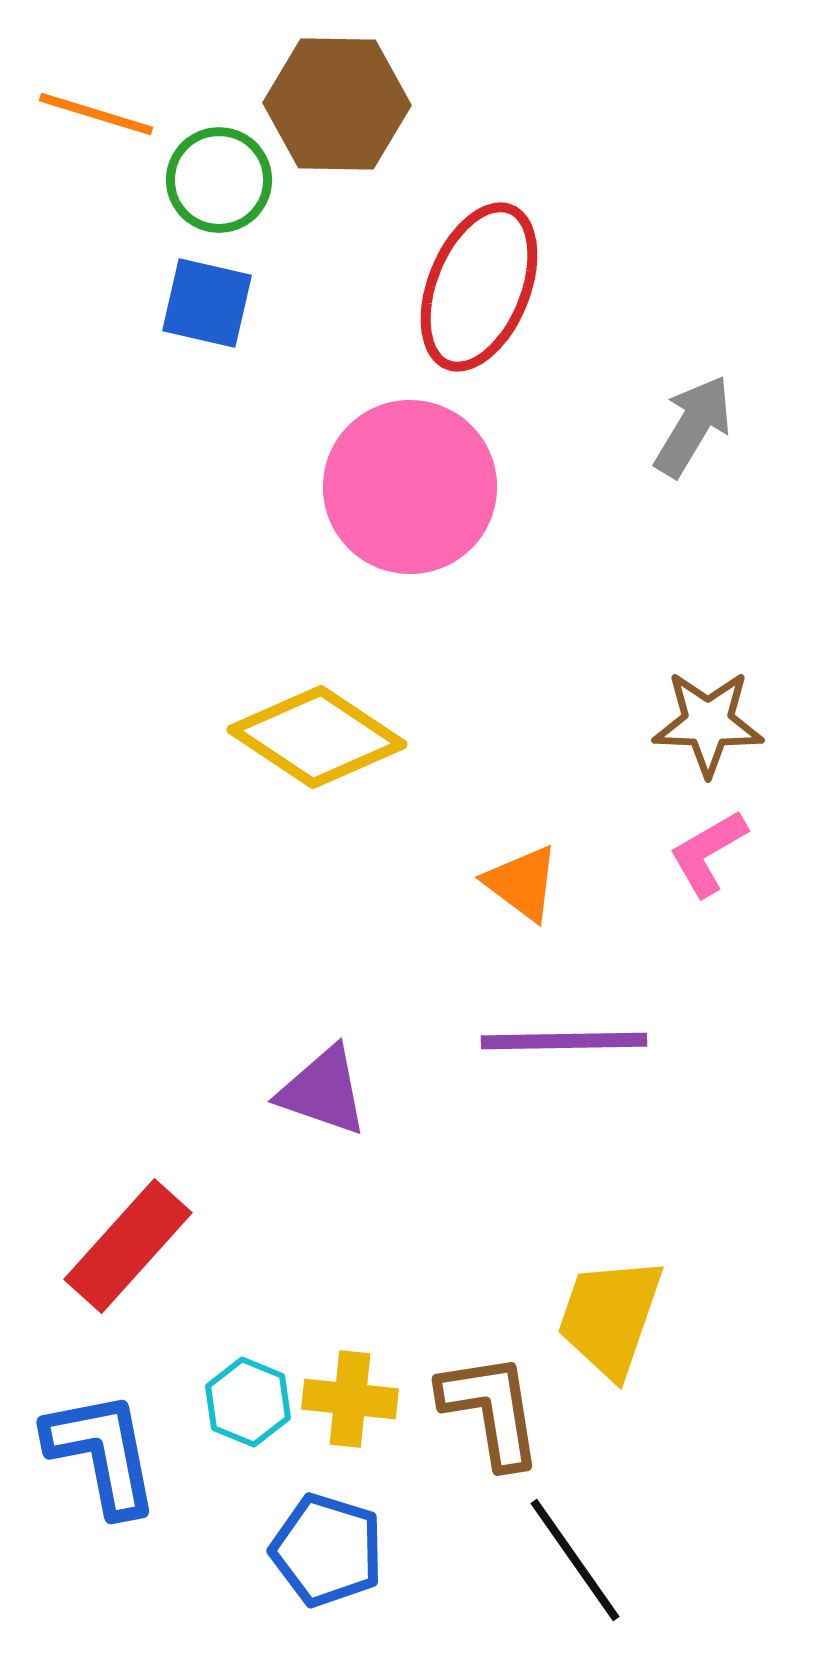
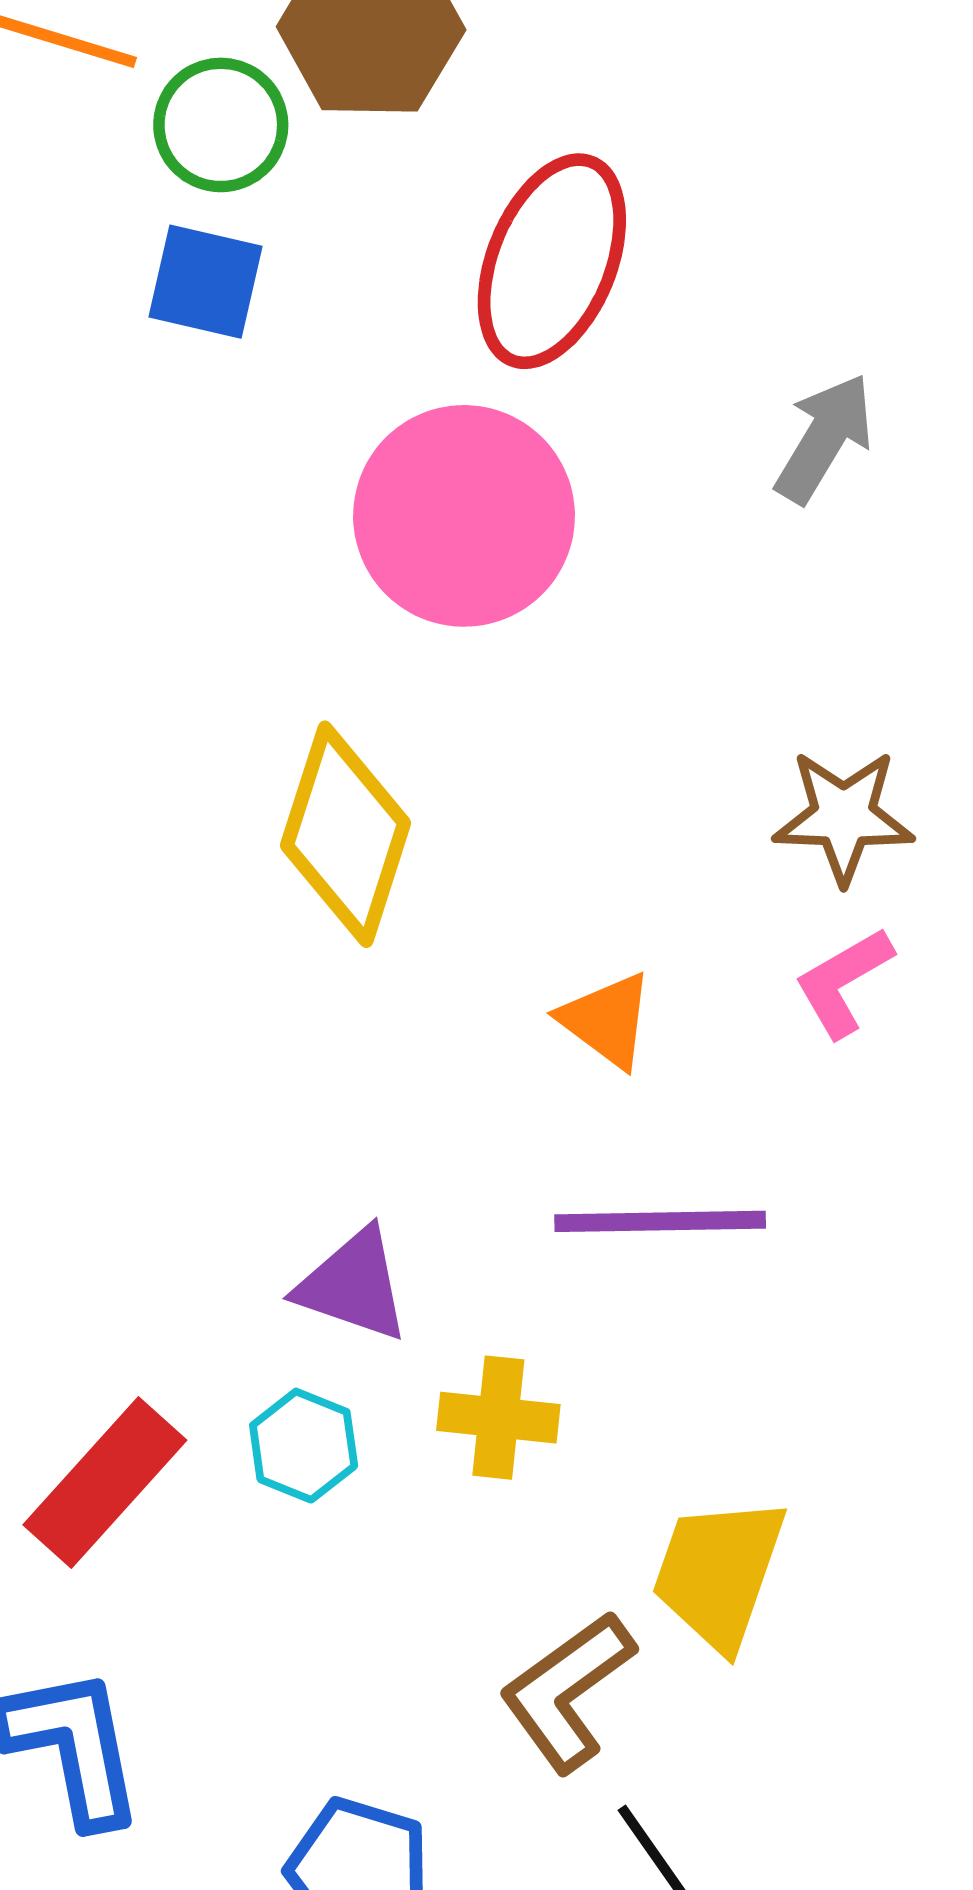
yellow diamond: (317, 737) -> (346, 834), turned 74
yellow cross: (350, 1399) -> (498, 1418), moved
cyan hexagon: (248, 1402) -> (304, 1446), moved
brown L-shape: (491, 1410) -> (567, 1691), turned -117

